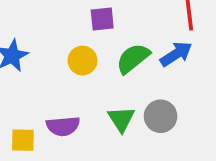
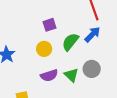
purple semicircle: (63, 126) -> (49, 75), moved

